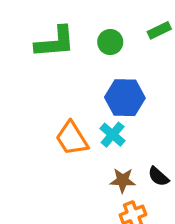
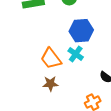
brown star: (123, 180) -> (50, 84), moved

